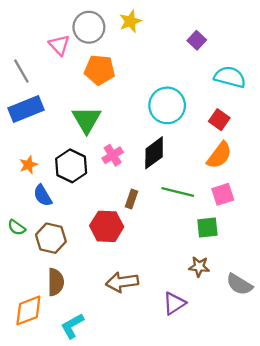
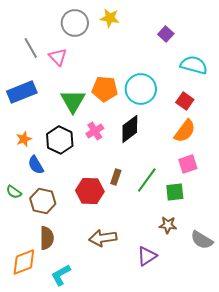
yellow star: (130, 21) -> (110, 18), turned 30
pink triangle: (59, 45) -> (58, 57), moved
orange pentagon: (100, 70) -> (105, 89), moved
gray line: (21, 71) -> (31, 48), moved
green line: (178, 192) -> (147, 180), moved, turned -68
brown rectangle: (132, 199) -> (116, 177), moved

